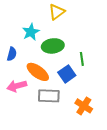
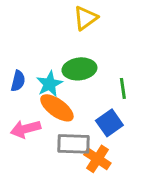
cyan star: (31, 32) -> (49, 84), moved
blue square: (67, 74) -> (109, 123), moved
orange cross: (84, 106) -> (97, 159), moved

